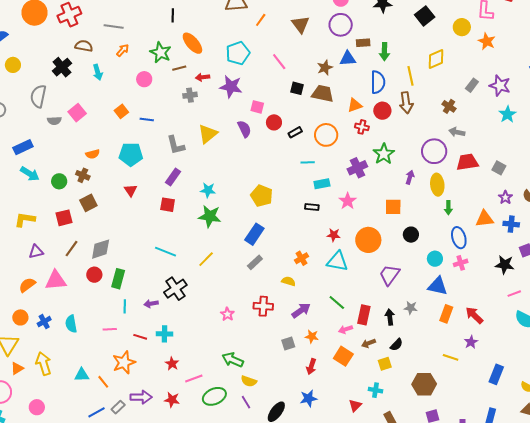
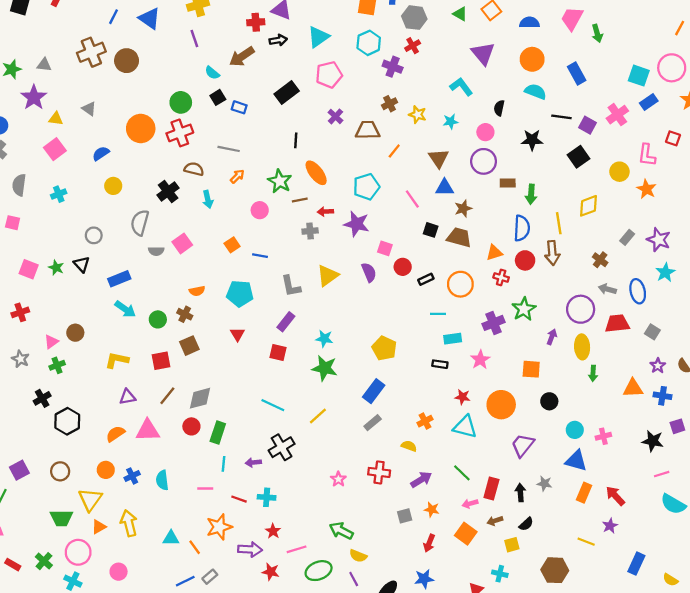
blue triangle: (348, 59) -> (445, 188), moved
blue ellipse: (459, 238) -> (638, 291), moved
purple arrow: (141, 397) -> (250, 549), moved

